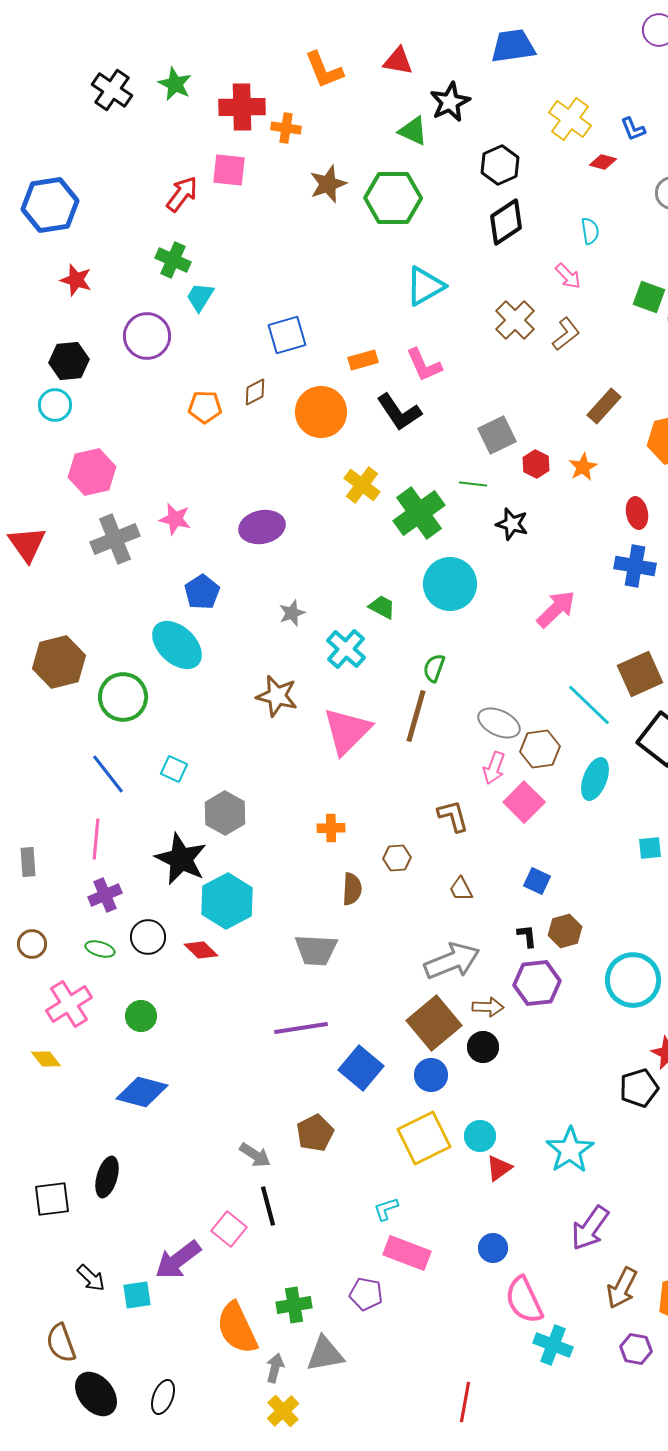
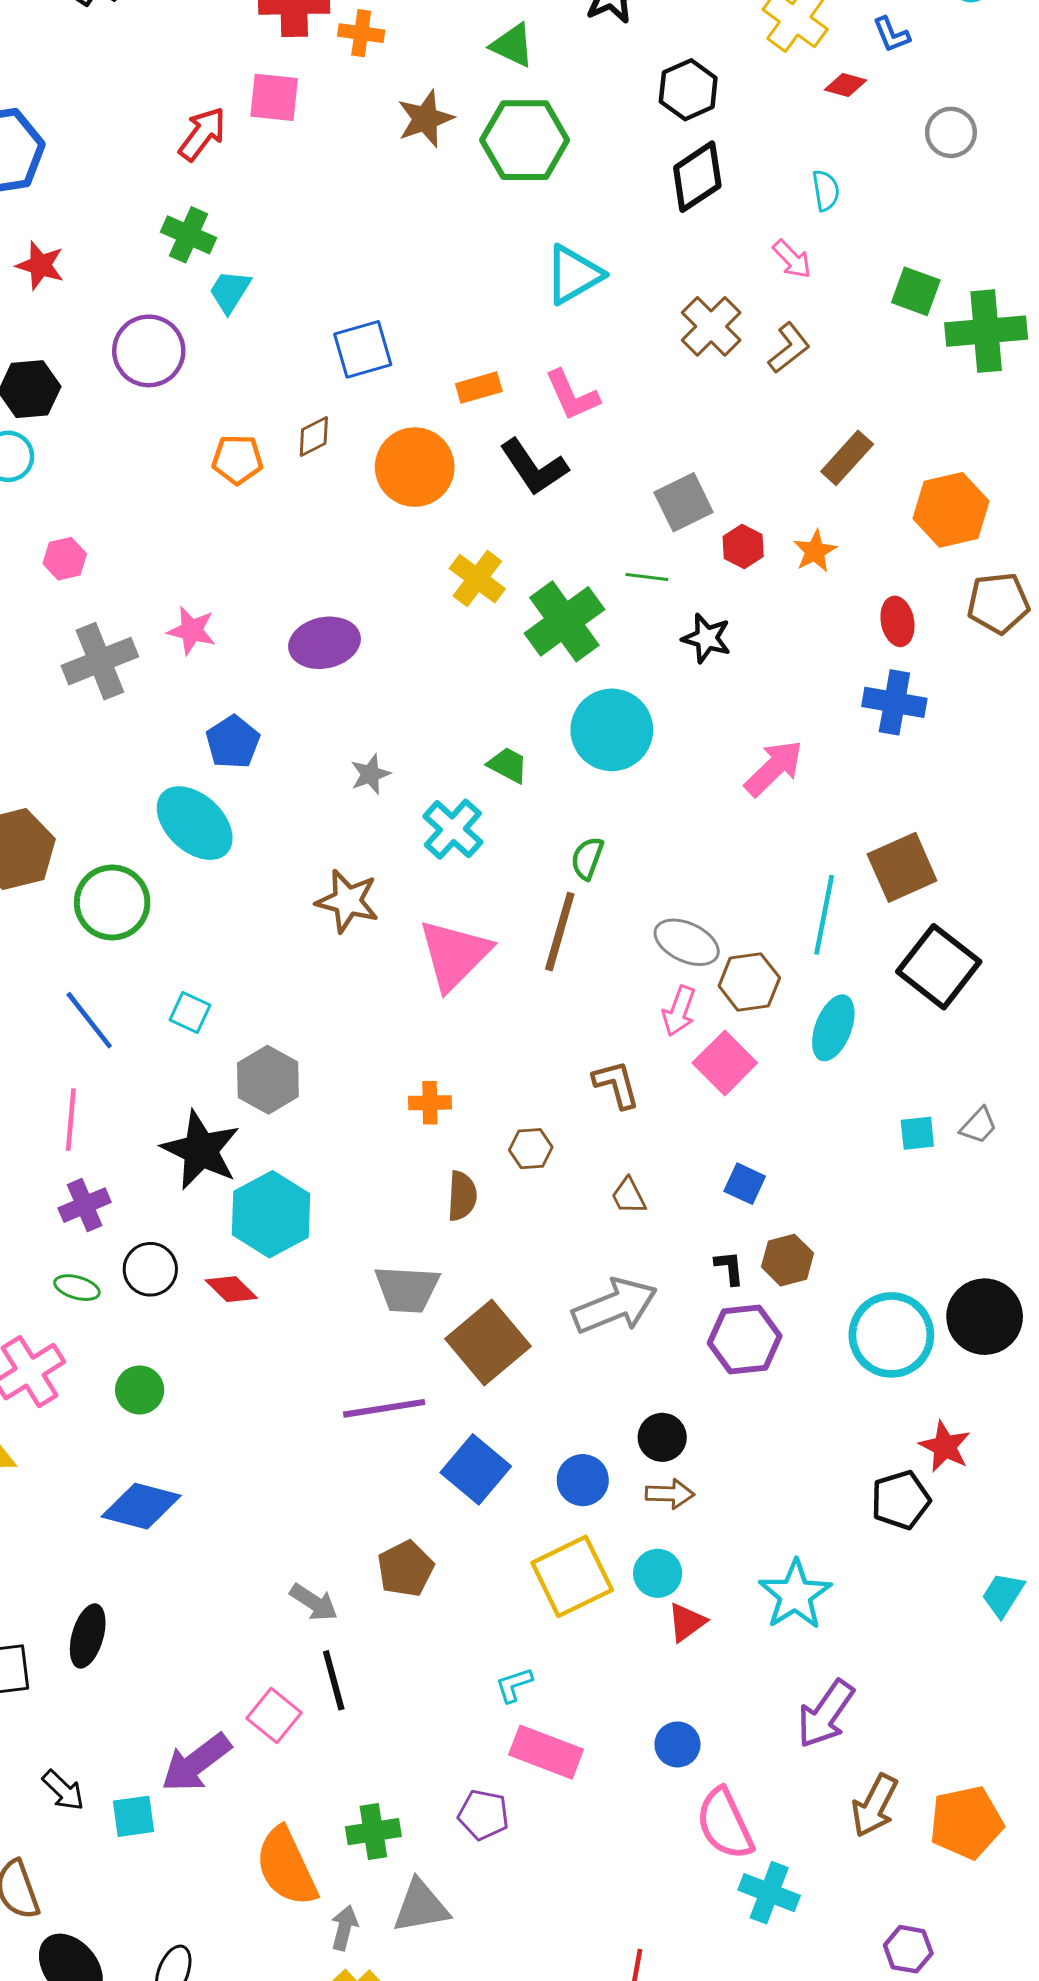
green triangle: (413, 131) -> (512, 45), moved
pink hexagon: (92, 472) -> (65, 559), size x0.6
cyan line: (589, 705) -> (824, 915), turned 57
brown arrow: (488, 1007) -> (670, 1494), moved
brown square: (434, 1023) -> (488, 1343), moved
purple hexagon: (636, 1349) -> (908, 1949), moved

